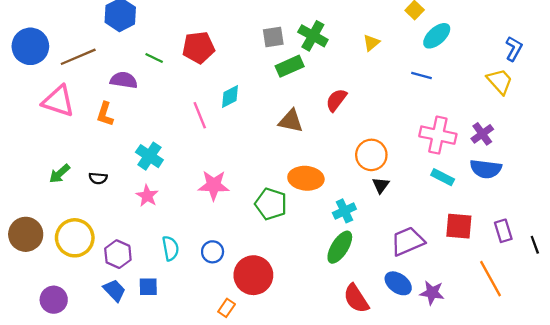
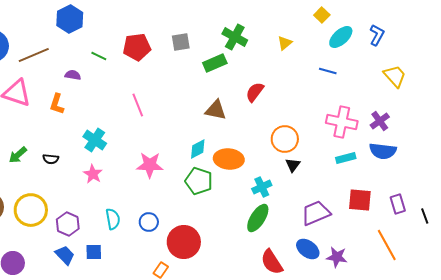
gray square: (273, 37) -> (181, 42), moved
blue L-shape: (514, 49) -> (377, 35), moved
purple semicircle: (124, 80) -> (73, 75), size x0.7
cyan diamond: (230, 97) -> (198, 149), moved
cyan rectangle: (443, 177) -> (346, 158), turned -42

